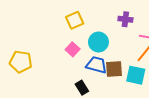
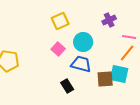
purple cross: (125, 19) -> (109, 20), turned -32
brown square: (114, 69) -> (105, 79), moved

